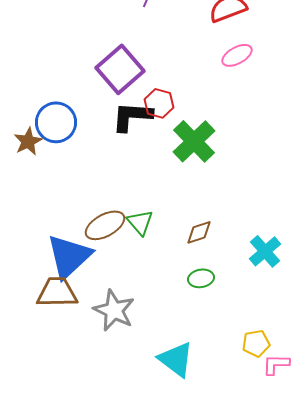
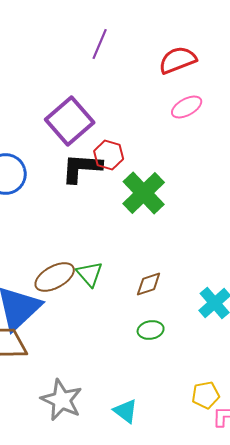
gray star: (114, 310) -> (62, 400), moved
cyan triangle: (176, 359) -> (126, 411), size x0.7

